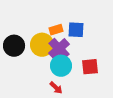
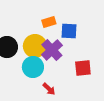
orange rectangle: (56, 30) -> (49, 22), moved
cyan circle: (61, 66) -> (33, 67), moved

